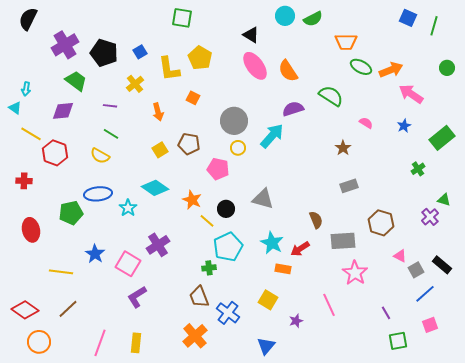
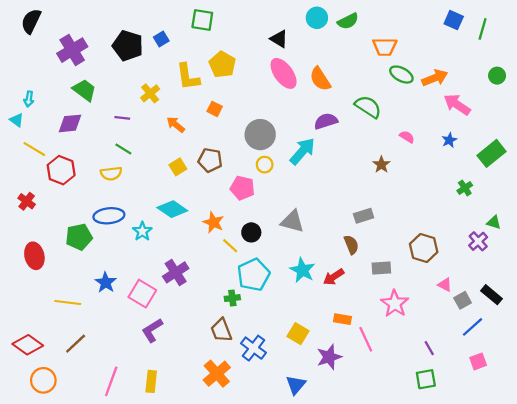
blue square: (140, 52) -> (161, 39), moved
black pentagon: (104, 53) -> (128, 46), moved
orange arrow: (158, 112) -> (176, 125), turned 144
yellow semicircle: (100, 156) -> (111, 173), turned -36
red cross: (24, 181) -> (27, 201), turned 35
gray rectangle: (349, 186) -> (364, 216), moved
gray rectangle: (343, 241) -> (381, 268), size x0.7
orange rectangle: (283, 269) -> (342, 319), moved
purple star: (296, 321) -> (329, 357), size x1.6
green square: (398, 341) -> (426, 379), moved

